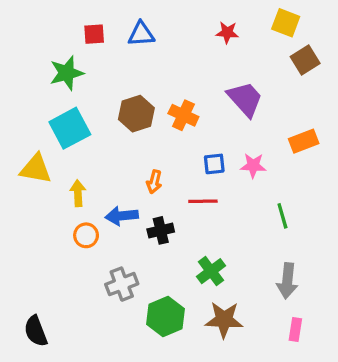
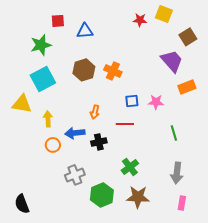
yellow square: (286, 23) -> (164, 14), moved
blue triangle: (141, 34) -> (85, 31), moved
purple trapezoid: (245, 99) -> (172, 61), moved

